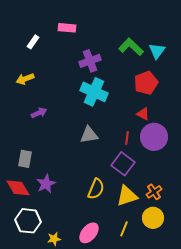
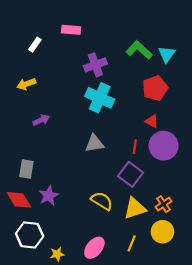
yellow semicircle: (96, 189) -> (102, 201), turned -80

